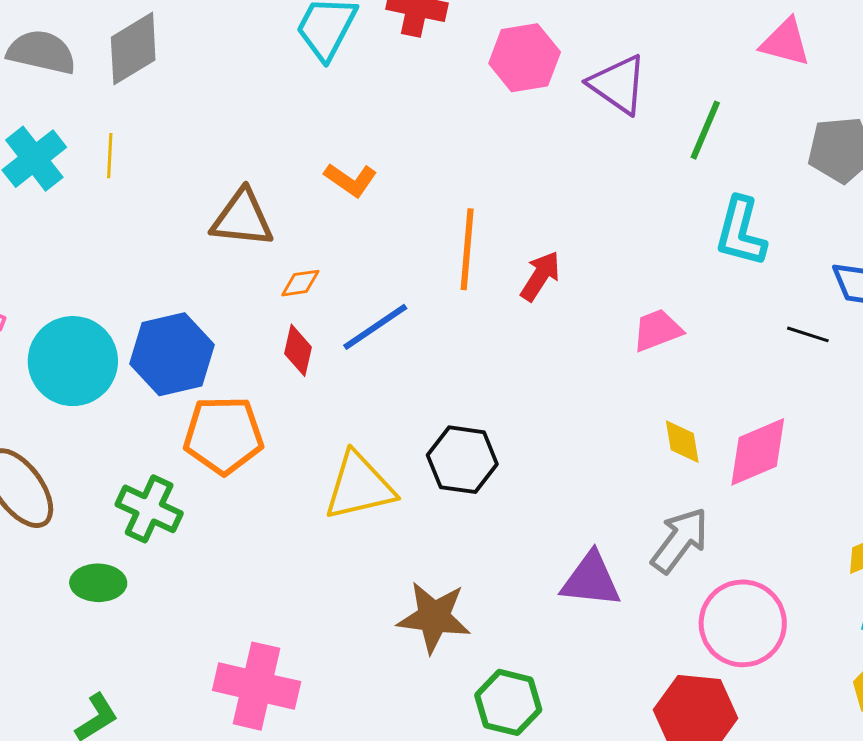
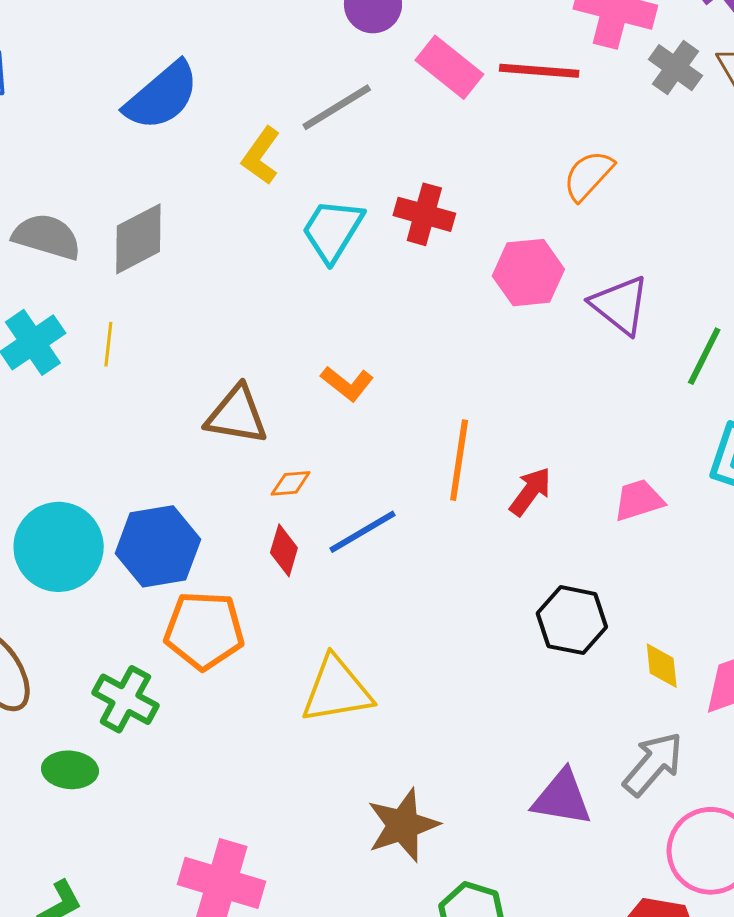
pink trapezoid: (657, 330) -> (639, 500), moved
black hexagon: (462, 460) -> (572, 620), moved
brown star: (434, 617) -> (403, 825), turned -30

